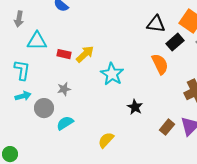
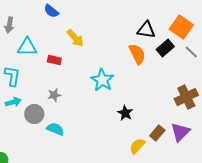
yellow arrow: (85, 54) -> (75, 38), moved, turned 90
orange semicircle: (160, 64) -> (137, 54), moved
cyan semicircle: (65, 123) -> (55, 129), turned 54
yellow semicircle: (106, 140) -> (137, 146), moved

